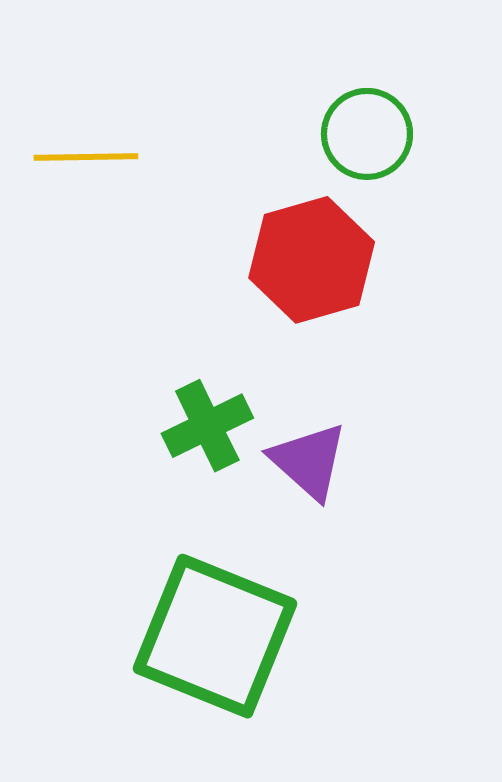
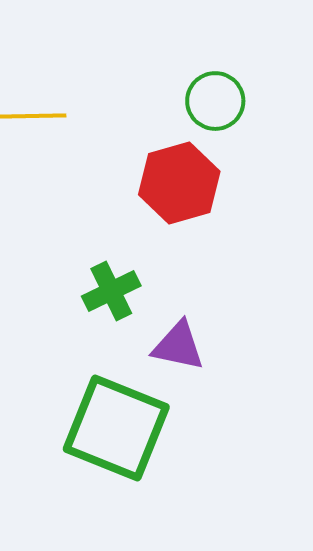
purple triangle: (309, 461) -> (178, 346), moved, turned -30

